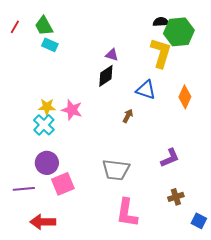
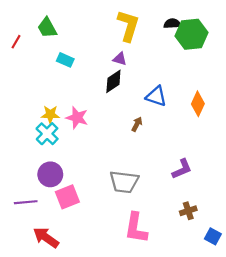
red line: (15, 27) -> (16, 42), moved
cyan rectangle: (50, 45) -> (65, 60), moved
yellow L-shape: (161, 53) -> (128, 26), moved
red arrow: (43, 222) -> (46, 237), turned 35

